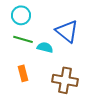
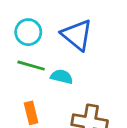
blue triangle: (67, 31) -> (77, 35), moved

